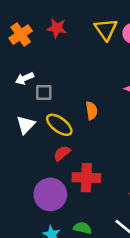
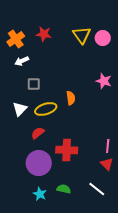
white arrow: (24, 78) -> (22, 61), moved
yellow ellipse: (59, 125) -> (46, 109), turned -55
red semicircle: (62, 153) -> (38, 133), moved

